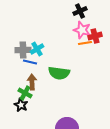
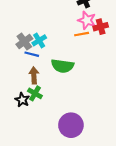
orange line: (85, 43) -> (82, 34), moved
gray cross: (23, 50) -> (24, 41), turned -35
green cross: (25, 93) -> (35, 93), moved

